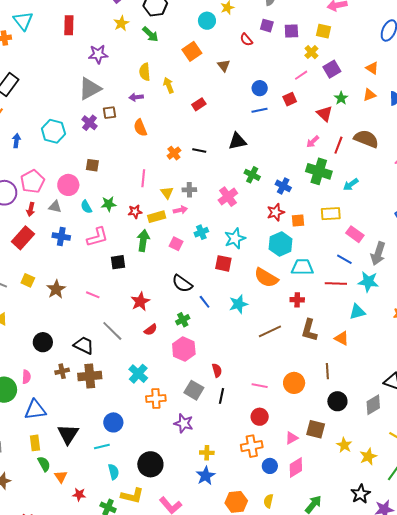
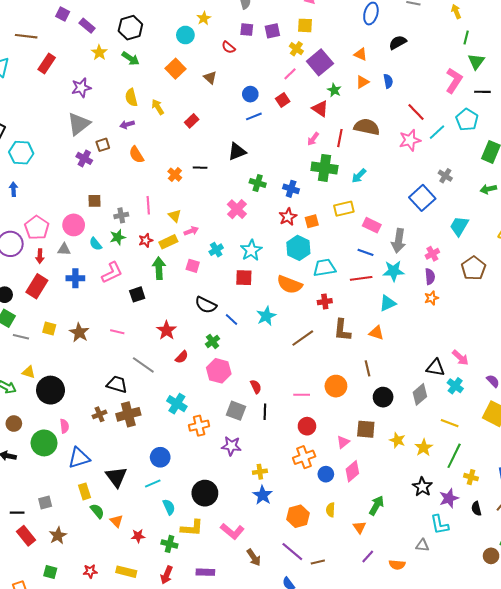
red rectangle: (69, 25) -> (47, 63), turned 42
purple square: (332, 69) -> (320, 62), size x1.4
cyan hexagon: (53, 131) -> (21, 153), moved
gray cross: (189, 190) -> (121, 215), moved
black circle: (43, 342) -> (51, 390), moved, size x1.4

